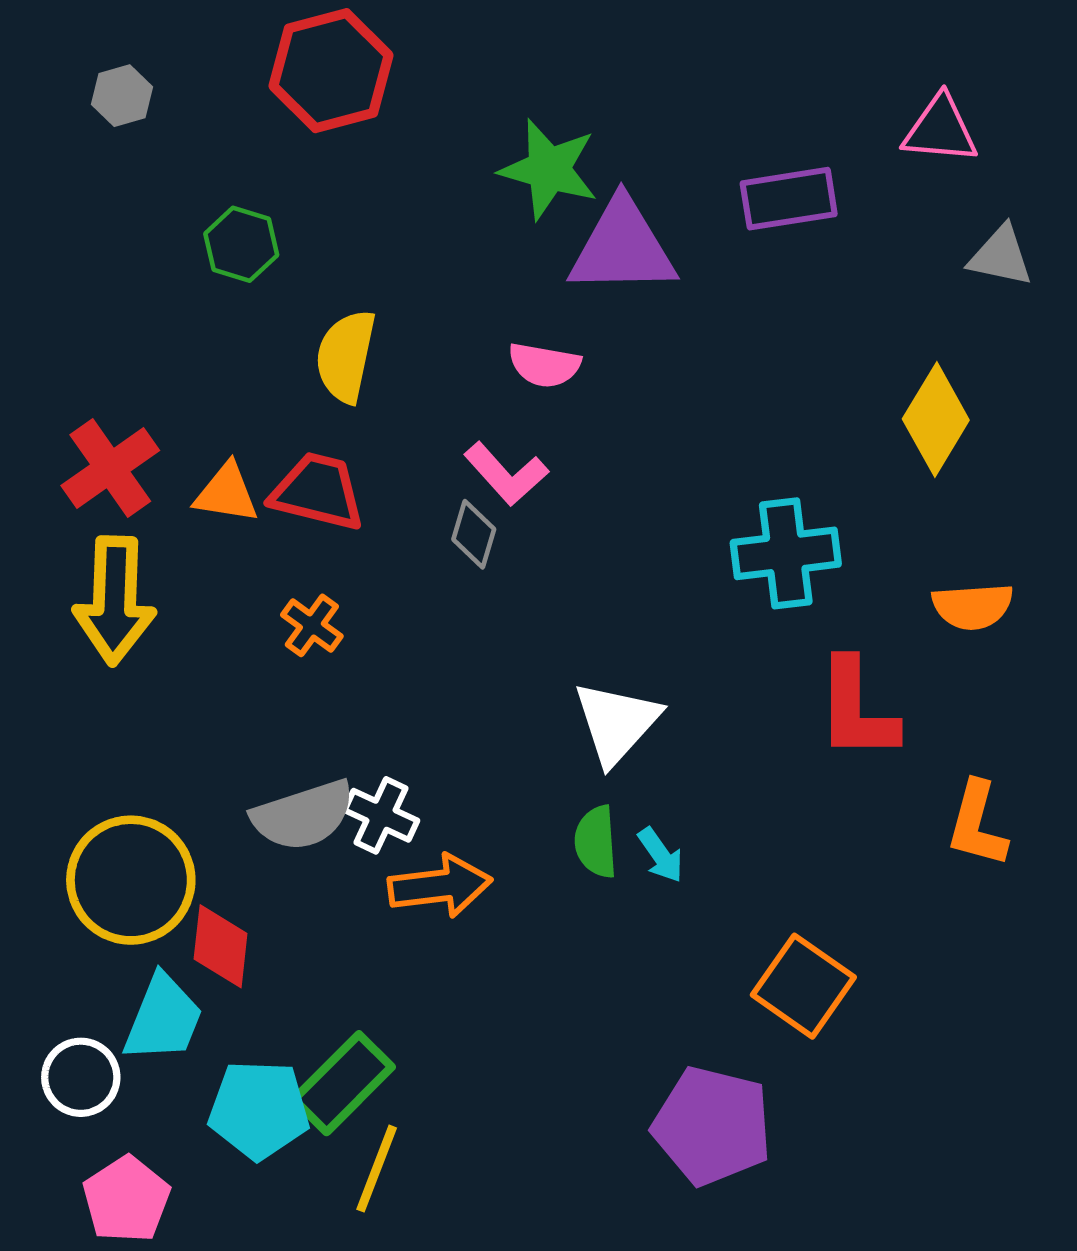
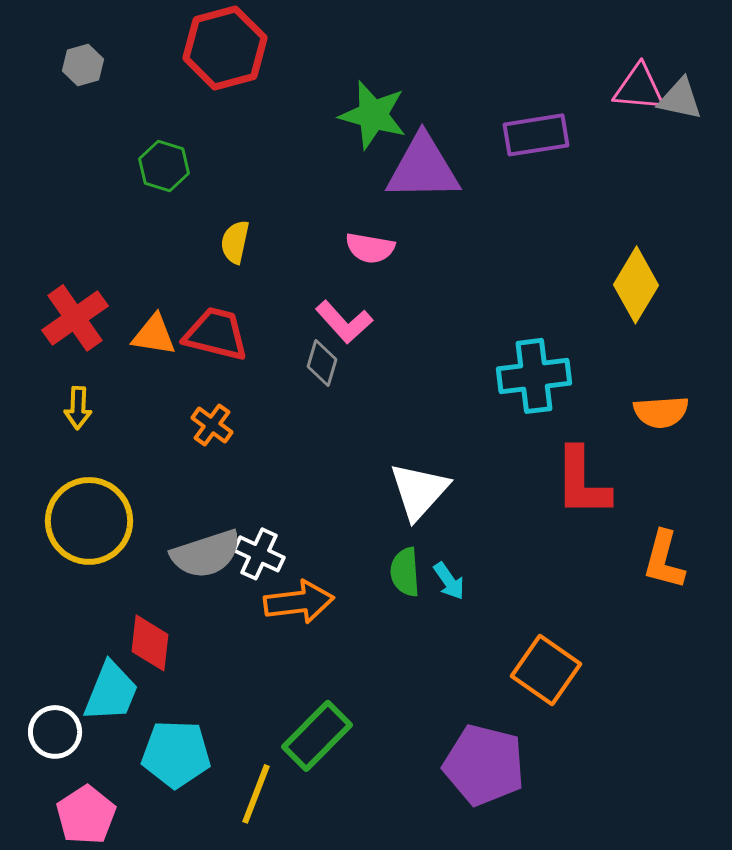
gray triangle: (1001, 256) -> (680, 99), moved
yellow semicircle: (346, 356) -> (235, 242), size x0.7
yellow arrow: (115, 600) -> (78, 408), size x0.5
yellow circle: (131, 880) -> (89, 521), moved
green rectangle: (343, 1083) -> (317, 736), moved

